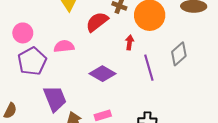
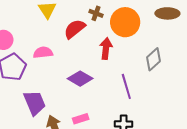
red arrow: (130, 42) -> (106, 48), size x1.5
purple line: (149, 68) -> (126, 86), moved

